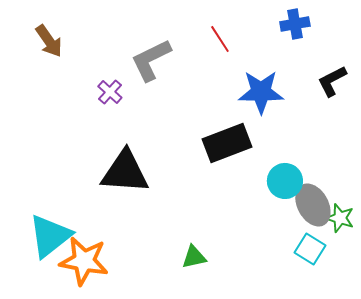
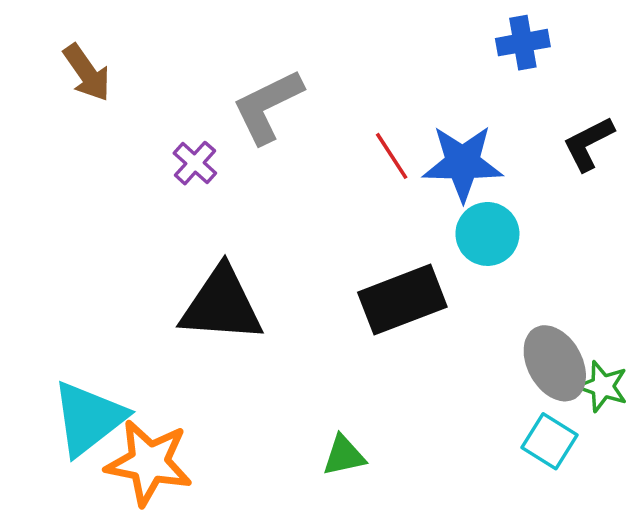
red line: (220, 39) -> (392, 156), moved
black rectangle: (227, 143) -> (402, 300), moved
cyan circle: (285, 181) -> (487, 234), moved

